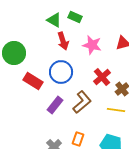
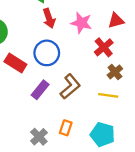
red cross: (102, 77) -> (104, 47), moved

